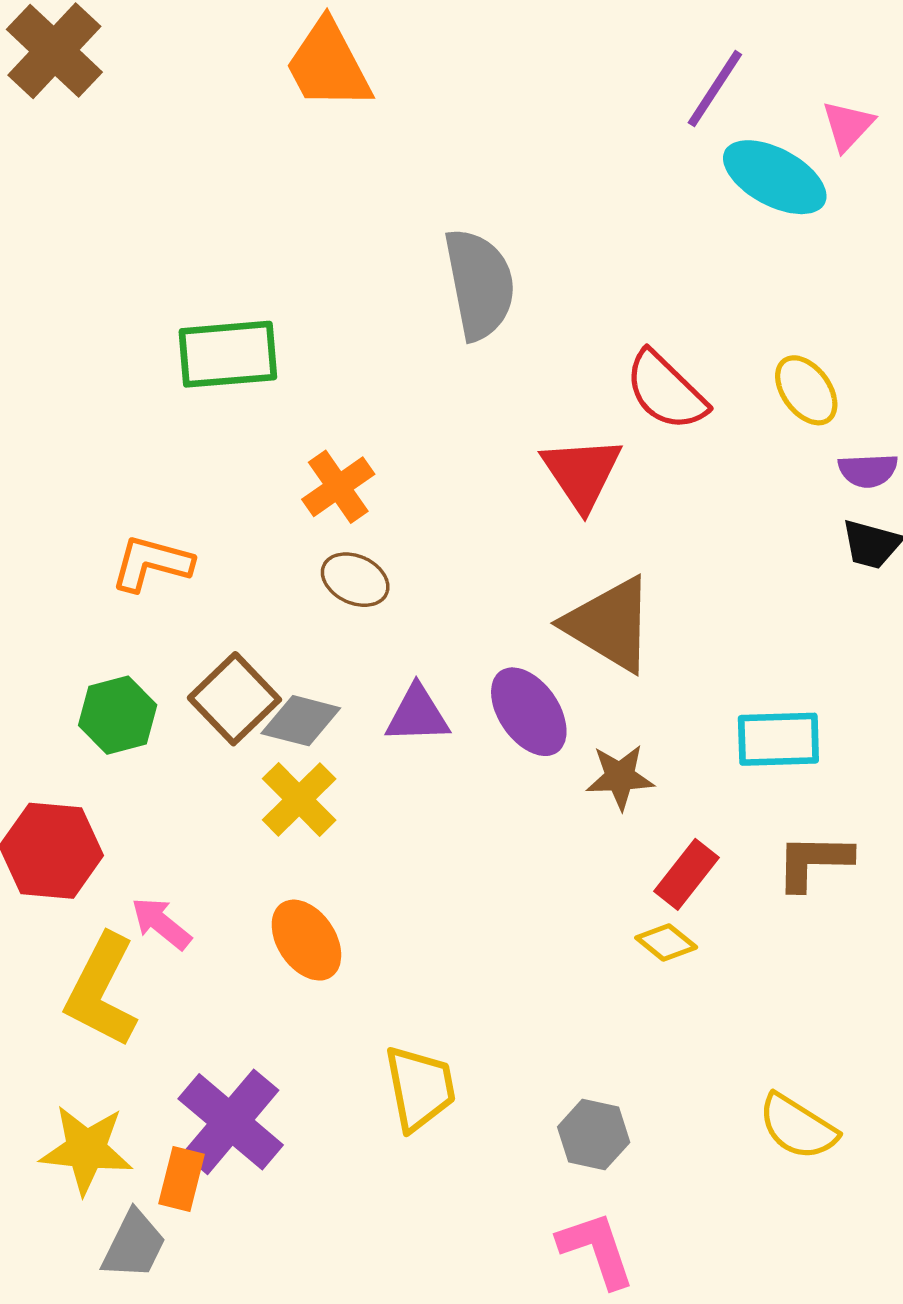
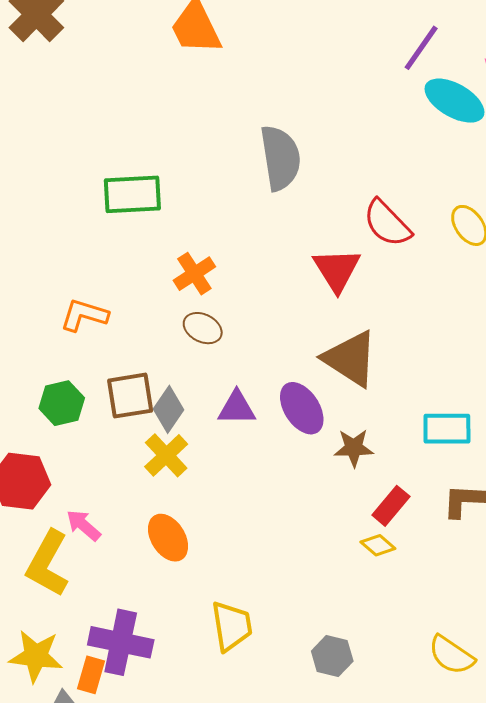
brown square: (234, 699) -> (130, 396), turned 33
gray diamond: (301, 721) -> (169, 409), turned -72
purple cross: (231, 1122) -> (121, 642), turned -30

